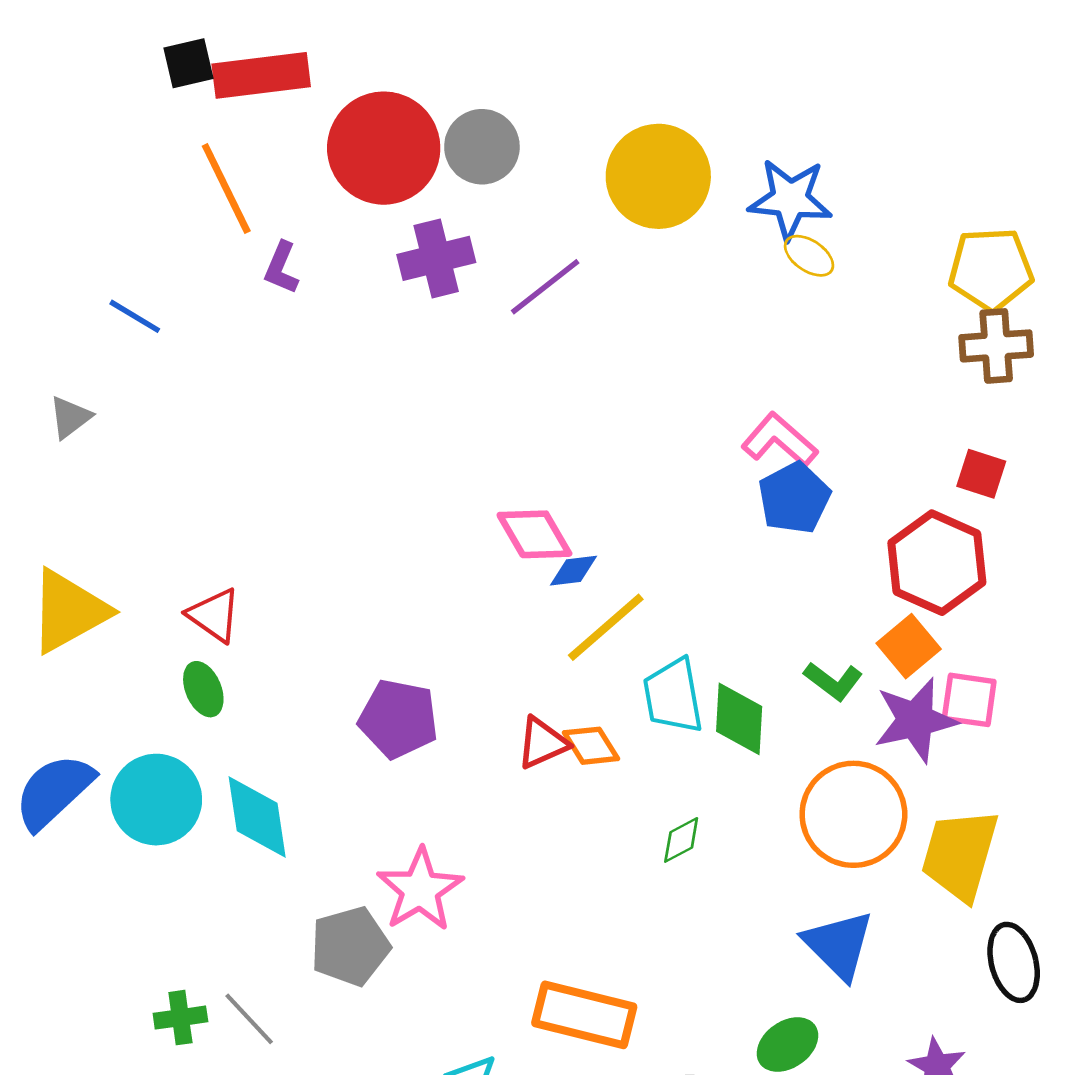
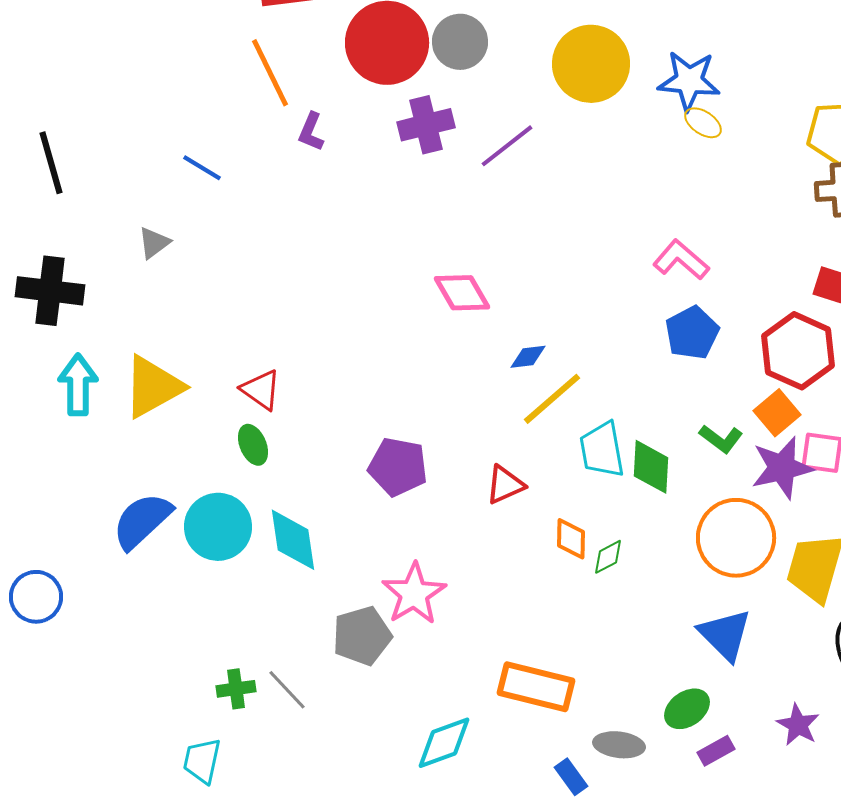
blue pentagon: (794, 498) -> (692, 333), moved
pink diamond: (534, 534) -> (462, 293), moved
orange diamond: (591, 746) -> (571, 539), moved, turned 33

